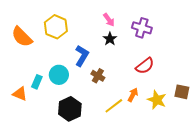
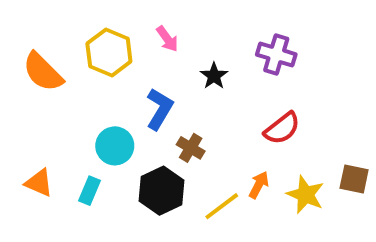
pink arrow: (109, 20) -> (167, 39), moved
cyan rectangle: (37, 82) -> (89, 191), moved
black hexagon: (70, 109) -> (161, 191), moved

